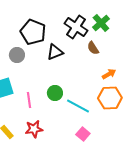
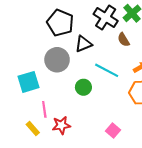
gray circle: (17, 55) -> (57, 60), moved, size x1.5
pink line: (29, 100) -> (44, 109), moved
cyan line: (78, 106) -> (107, 70), moved

